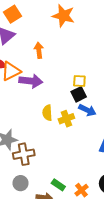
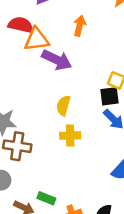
yellow cross: (66, 119) -> (70, 136), moved
green rectangle: (58, 185) -> (46, 198), turned -32

